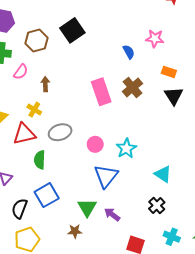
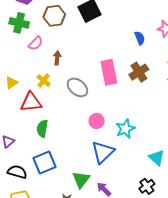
gray ellipse: (60, 132) -> (77, 87), moved, turned 50
black semicircle: (19, 209) -> (17, 172), turned 78

